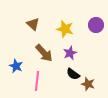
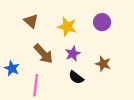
brown star: (88, 84) -> (103, 64), moved

